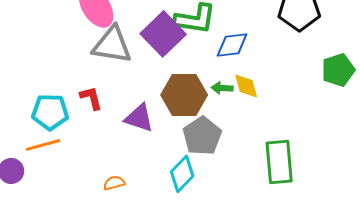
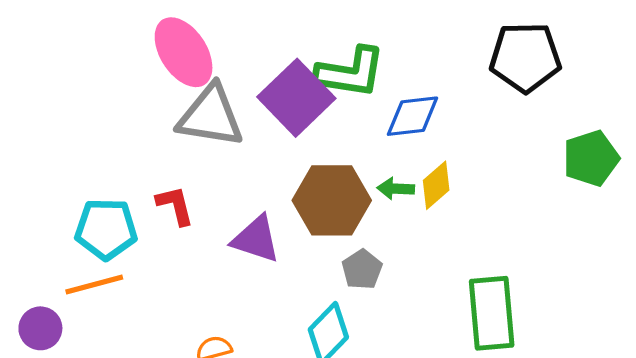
yellow diamond: (246, 86) -> (436, 185), turned 64
gray pentagon: (202, 136) -> (362, 269), size x0.6

